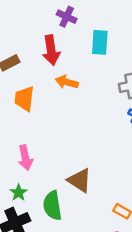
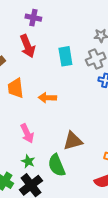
cyan rectangle: (100, 42) -> (65, 56), moved
orange arrow: (67, 82) -> (47, 98), moved
brown triangle: (80, 180) -> (73, 141), turned -35

